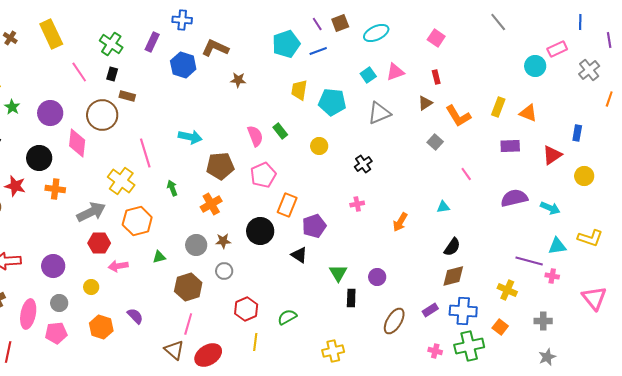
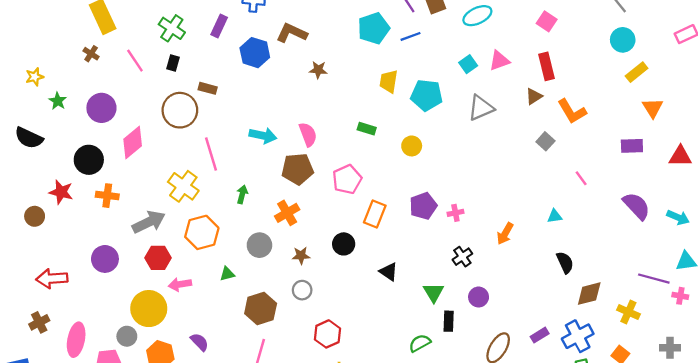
brown cross: (10, 38) -> (91, 54), moved
cyan circle: (535, 66) -> (623, 40), moved
red rectangle: (436, 77) -> (547, 66), size x1.6
brown rectangle: (127, 96) -> (208, 88), moved
yellow rectangle: (498, 107) -> (637, 72), moved, turned 30
orange triangle: (528, 113) -> (653, 108), turned 36
brown circle: (102, 115) -> (180, 110), moved
green rectangle: (280, 131) -> (367, 129), turned -35
pink semicircle: (255, 136) -> (308, 134), moved
pink diamond: (77, 143) -> (133, 142), turned 44
red triangle: (552, 155) -> (680, 156), turned 35
black cross: (363, 164) -> (462, 257), moved
green arrow: (172, 188) -> (242, 194), turned 35
purple semicircle: (514, 198) -> (637, 206), turned 60
purple pentagon: (314, 226) -> (423, 206), moved
black circle: (260, 231) -> (344, 244), size x0.7
gray circle: (196, 245) -> (259, 245), moved
black semicircle: (452, 247) -> (565, 262), turned -60
purple circle: (53, 266) -> (105, 259), moved
brown diamond: (453, 276) -> (589, 294), moved
yellow circle: (91, 287) -> (149, 309), size x2.0
gray circle: (59, 303) -> (127, 336), moved
blue cross: (463, 311) -> (578, 336), turned -32
green semicircle: (287, 317) -> (420, 343), moved

